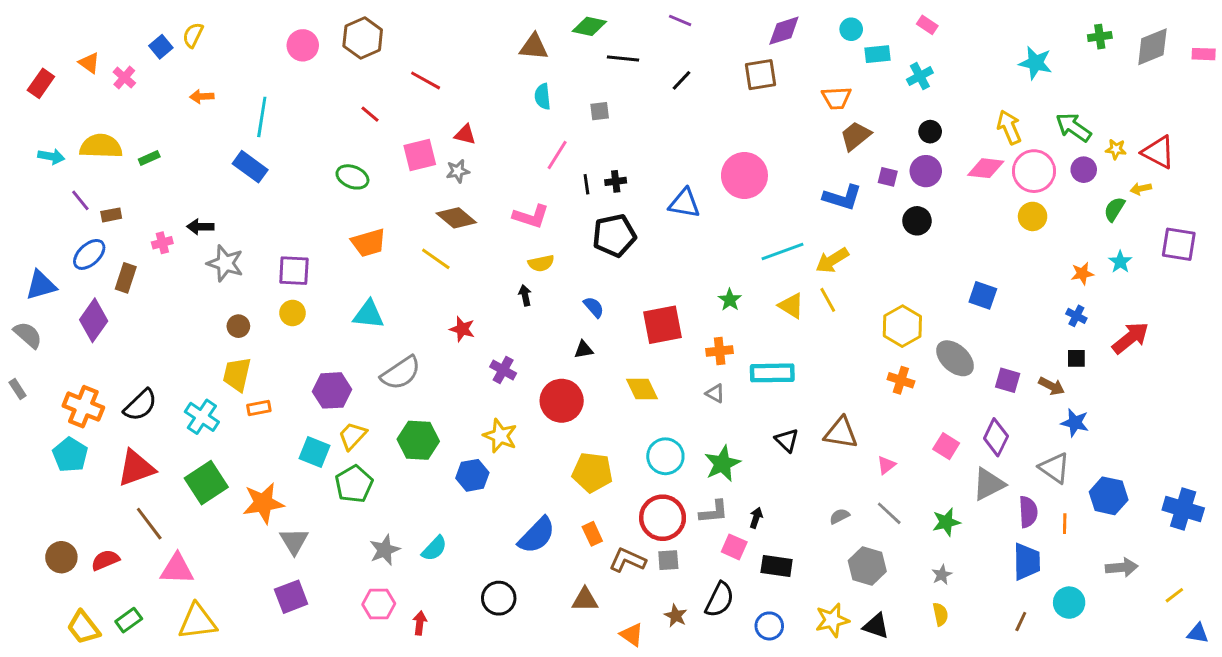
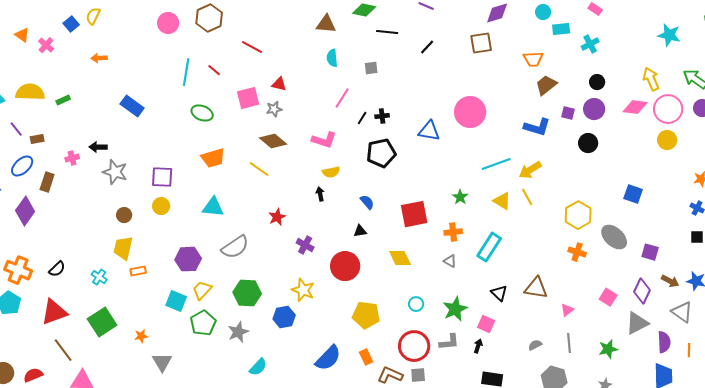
cyan line: (262, 117) -> (186, 72), moved
black line: (586, 184) -> (362, 118), turned 40
red star: (462, 329) -> (277, 217), turned 30
cyan rectangle: (772, 373) -> (489, 247), turned -56
brown arrow: (1052, 386) -> (670, 281), moved
black semicircle: (140, 405) -> (57, 269), size x0.7
cyan cross: (202, 417) -> (99, 277), size x0.7
cyan circle: (665, 456) -> (416, 304), size x0.6
orange star: (263, 503) -> (141, 336), size x0.5
gray line: (889, 513) -> (569, 343), turned 42
pink square: (734, 547) -> (486, 324), moved
gray star: (385, 550) -> (238, 332), moved

